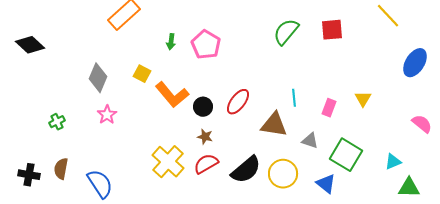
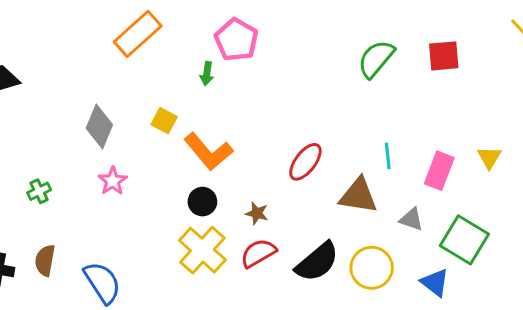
pink pentagon: (206, 45) -> (236, 40), moved
black circle: (203, 107) -> (202, 202), moved
pink rectangle: (329, 108) -> (439, 171), size x1.4

